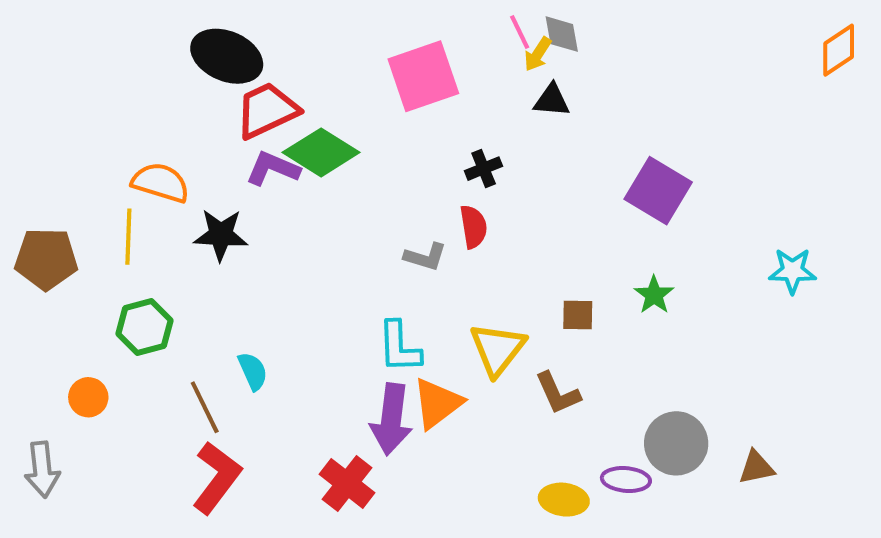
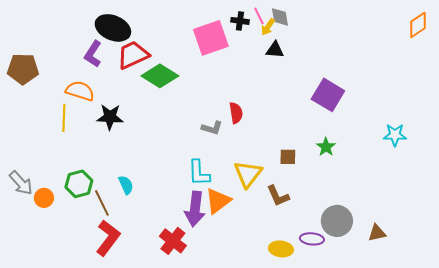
purple L-shape: (273, 169) -> (93, 54), moved, turned -80
black cross: (484, 169) -> (240, 21), moved, turned 30
brown pentagon: (46, 259) -> (23, 69), moved
green hexagon: (144, 327) -> (79, 184), moved
gray arrow: (42, 469) -> (21, 183), moved, turned -36

